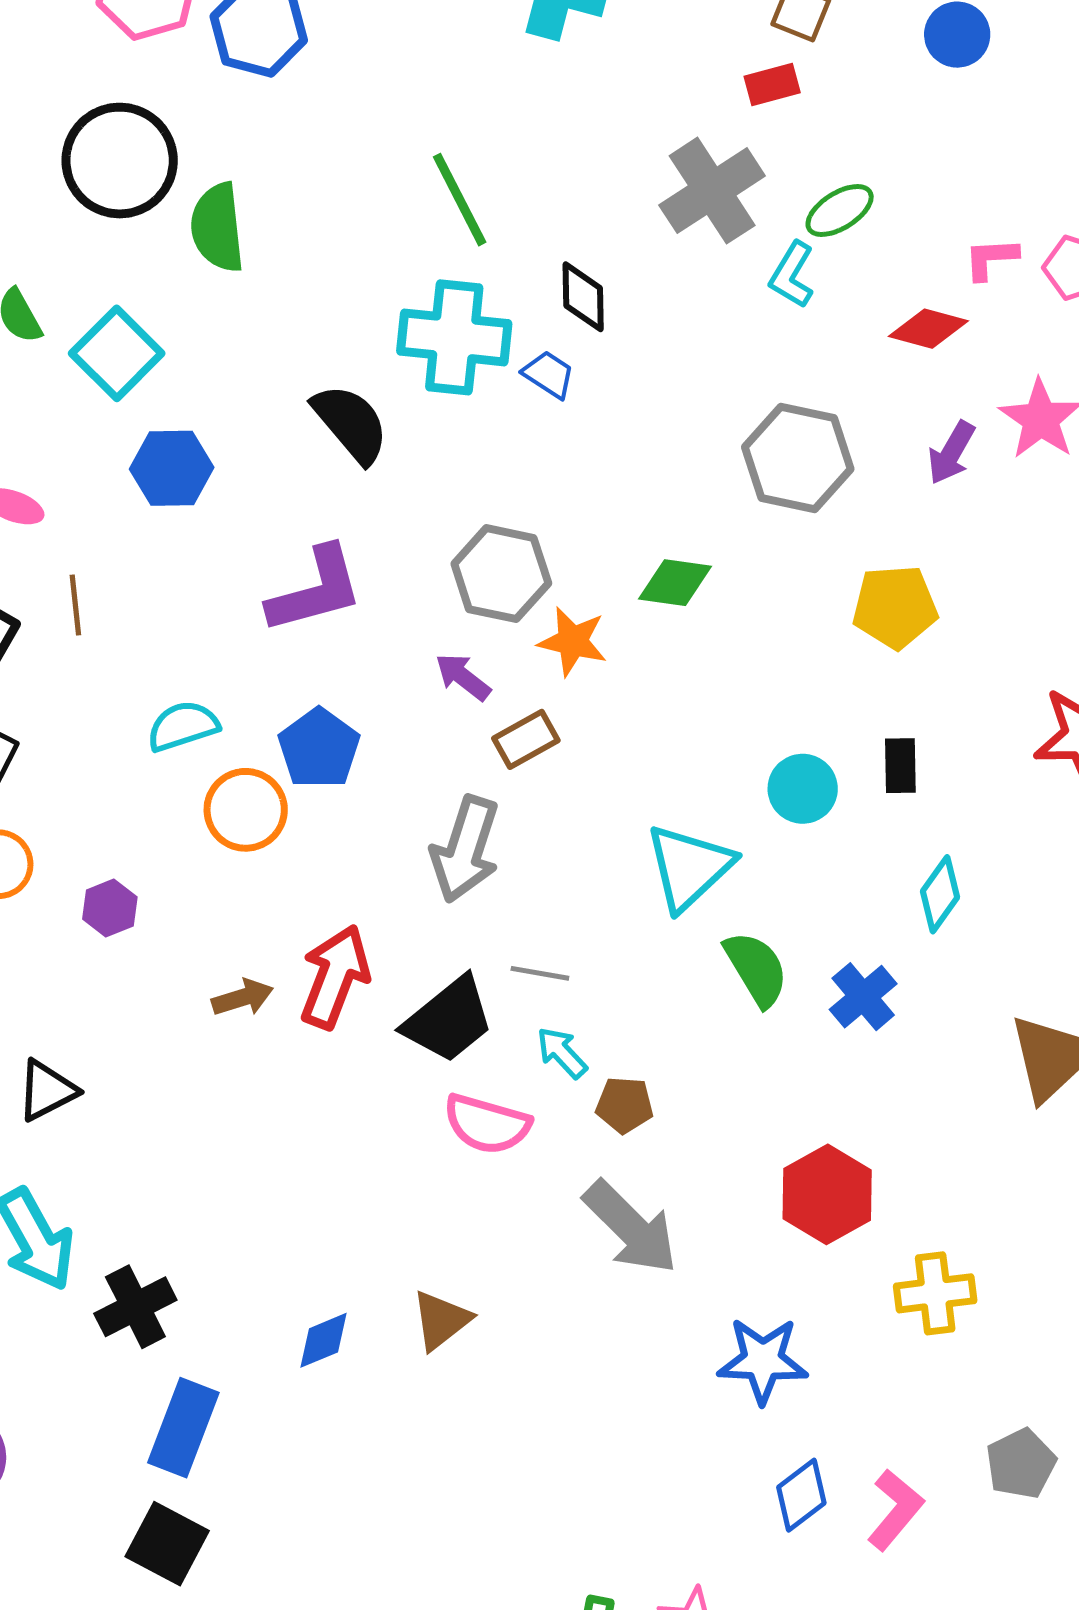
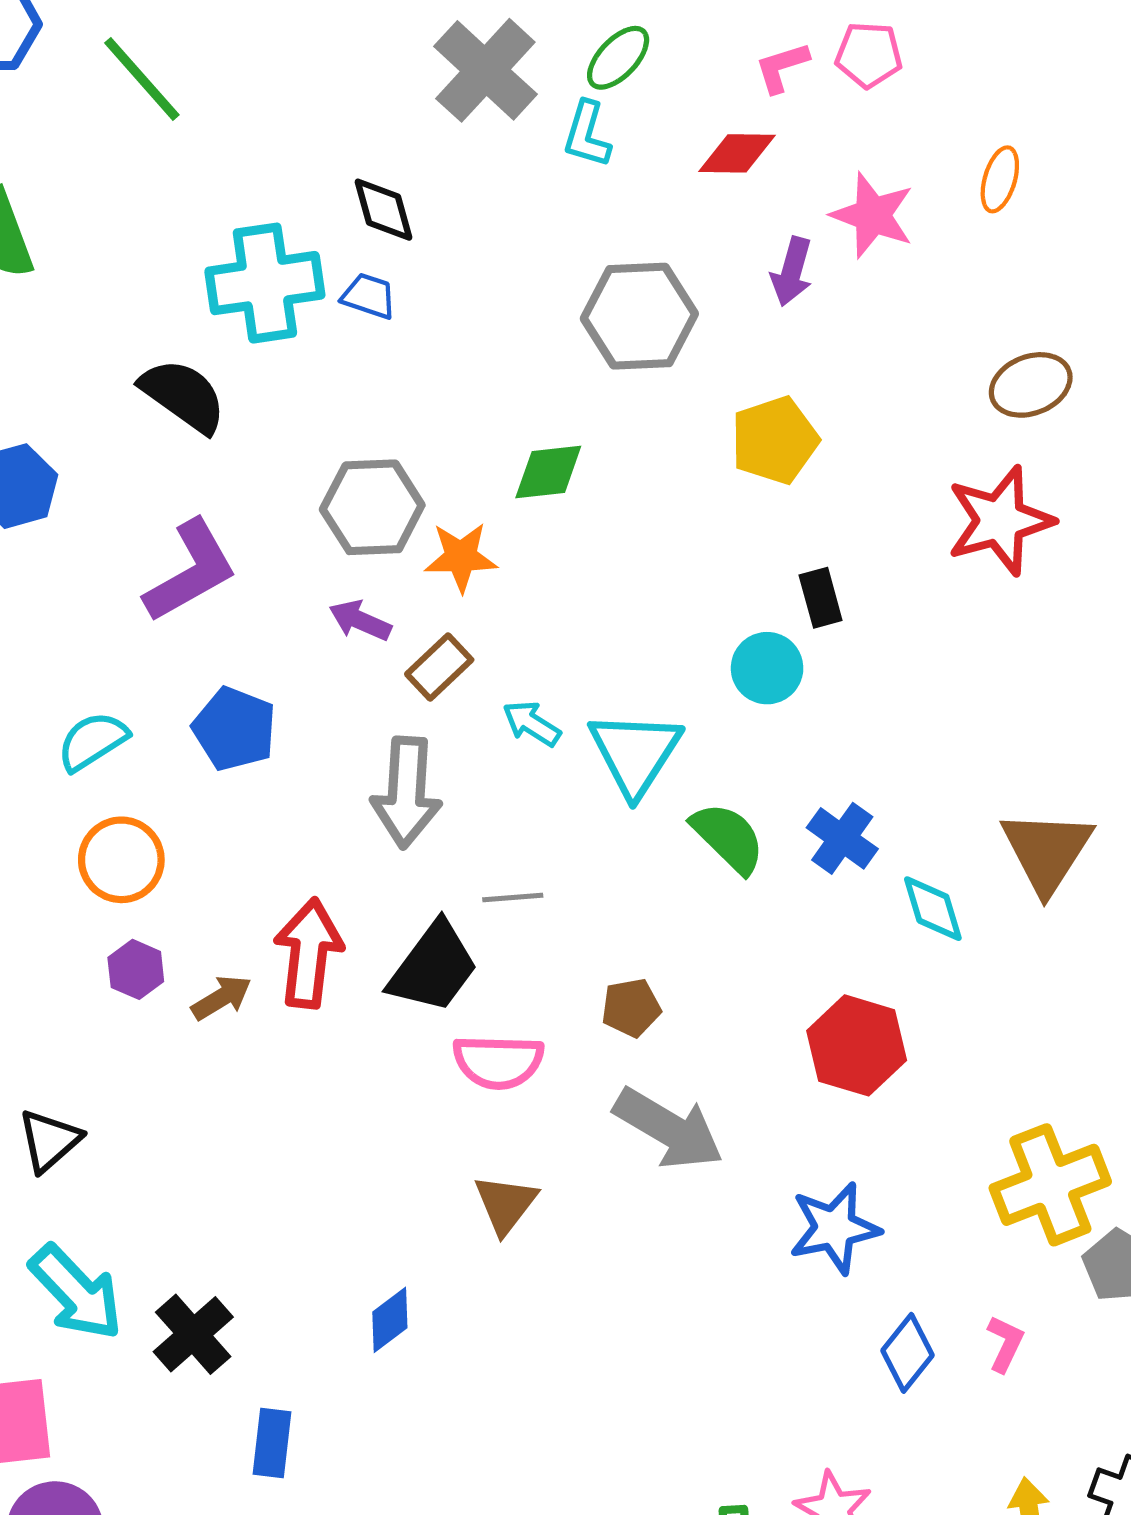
green line: (460, 200) -> (142, 79), moved
cyan circle: (803, 789) -> (767, 668), moved
orange circle: (246, 810) -> (121, 860), moved
cyan diamond: (940, 894) -> (933, 909), moved, turned -38
purple hexagon: (110, 908) -> (136, 969), moved
cyan arrow: (562, 1053) -> (532, 724), moved
yellow cross: (935, 1293) -> (1050, 1185), moved, size x1.4
brown triangle: (441, 1320) -> (506, 1204), moved
blue rectangle: (183, 1428) -> (272, 1443), size x0.7
pink L-shape: (895, 1510) -> (1005, 1344), size x0.7

